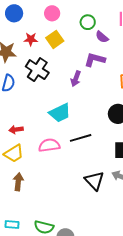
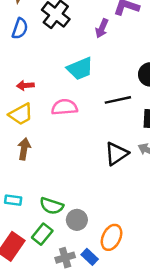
black line: (81, 138) -> (118, 100), moved
black triangle: (94, 181) -> (116, 154), turned 35

